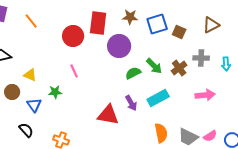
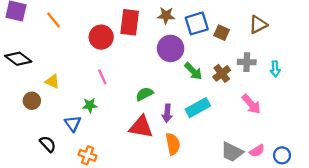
purple circle: (119, 46) -> (171, 48), moved
green semicircle: (133, 73) -> (144, 94), moved
green star: (55, 92) -> (90, 105), moved
pink arrow: (205, 95) -> (251, 104), turned 54
purple arrow: (131, 103) -> (167, 113), turned 35
blue triangle: (34, 105) -> (73, 123), moved
orange semicircle: (161, 133) -> (173, 144), moved

